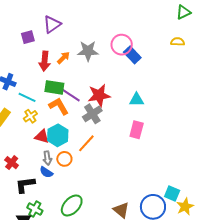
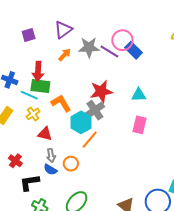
purple triangle: (52, 24) -> (63, 30), moved
red arrow: (45, 61) -> (38, 71), moved
green rectangle: (54, 87) -> (40, 86), moved
purple line: (71, 95) -> (109, 51), moved
cyan hexagon: (58, 135) -> (81, 122), moved
orange circle: (64, 159) -> (71, 164), moved

